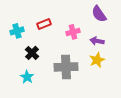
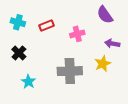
cyan cross: (17, 31) -> (18, 22), moved, turned 32
purple arrow: (97, 41) -> (112, 43), moved
black cross: (32, 53) -> (19, 53), moved

